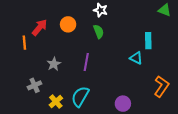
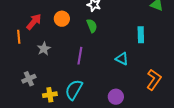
cyan triangle: (136, 58) -> (122, 59), moved
gray star: (54, 64) -> (44, 49), moved
yellow cross: (56, 102) -> (50, 95), turned 32

